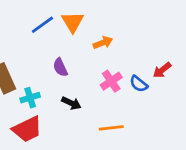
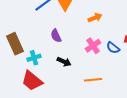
orange arrow: (103, 43) -> (95, 18), moved
red trapezoid: (27, 129) -> (32, 81), turned 65

